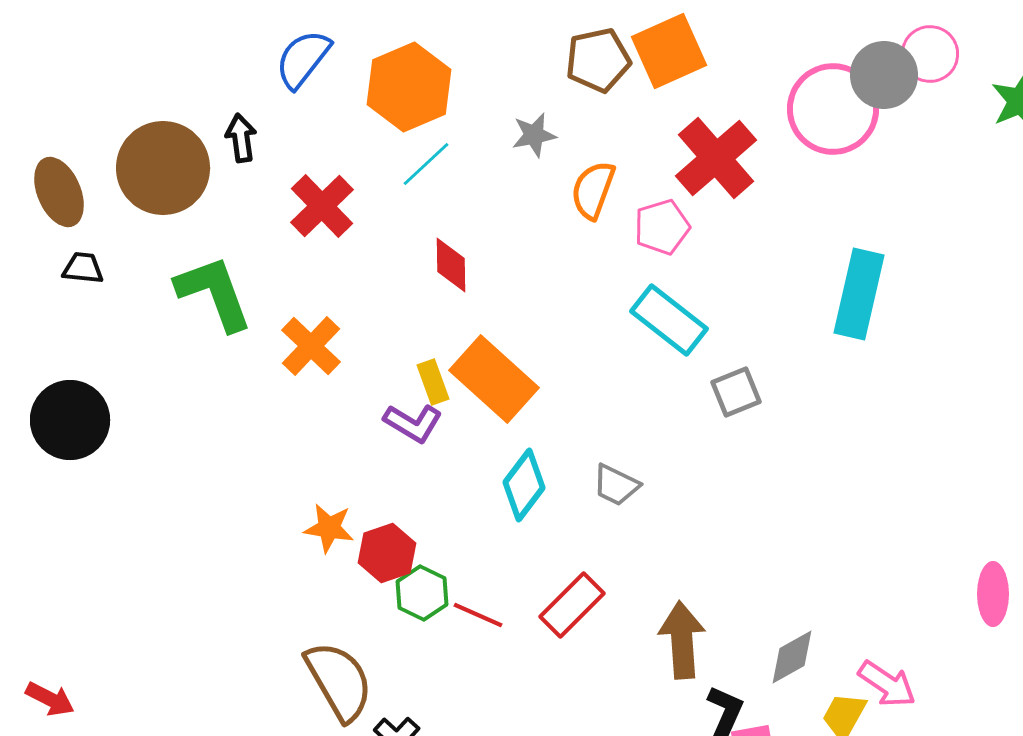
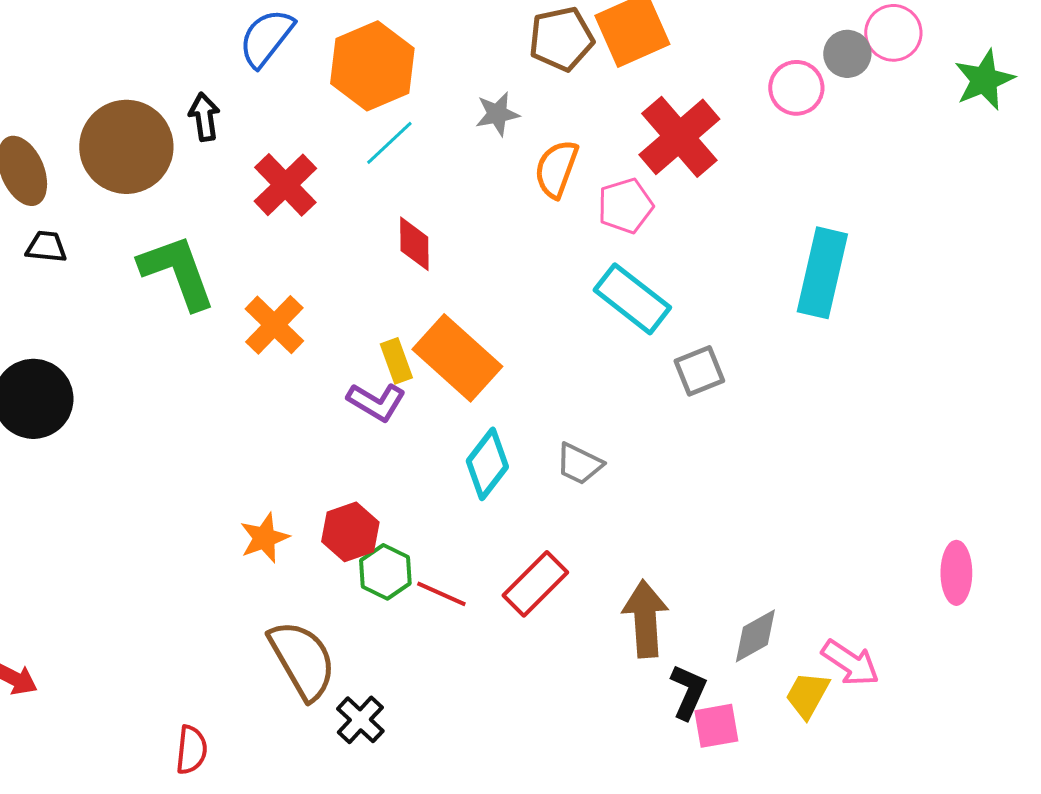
gray circle: (884, 75) -> (847, 54), size x0.7
pink circle: (833, 109) -> (796, 88), size x0.6
orange star: (329, 528) -> (264, 538), moved, turned -30

